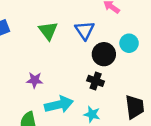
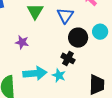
purple star: (35, 80) -> (22, 42), moved
cyan star: (92, 114) -> (59, 75), moved

